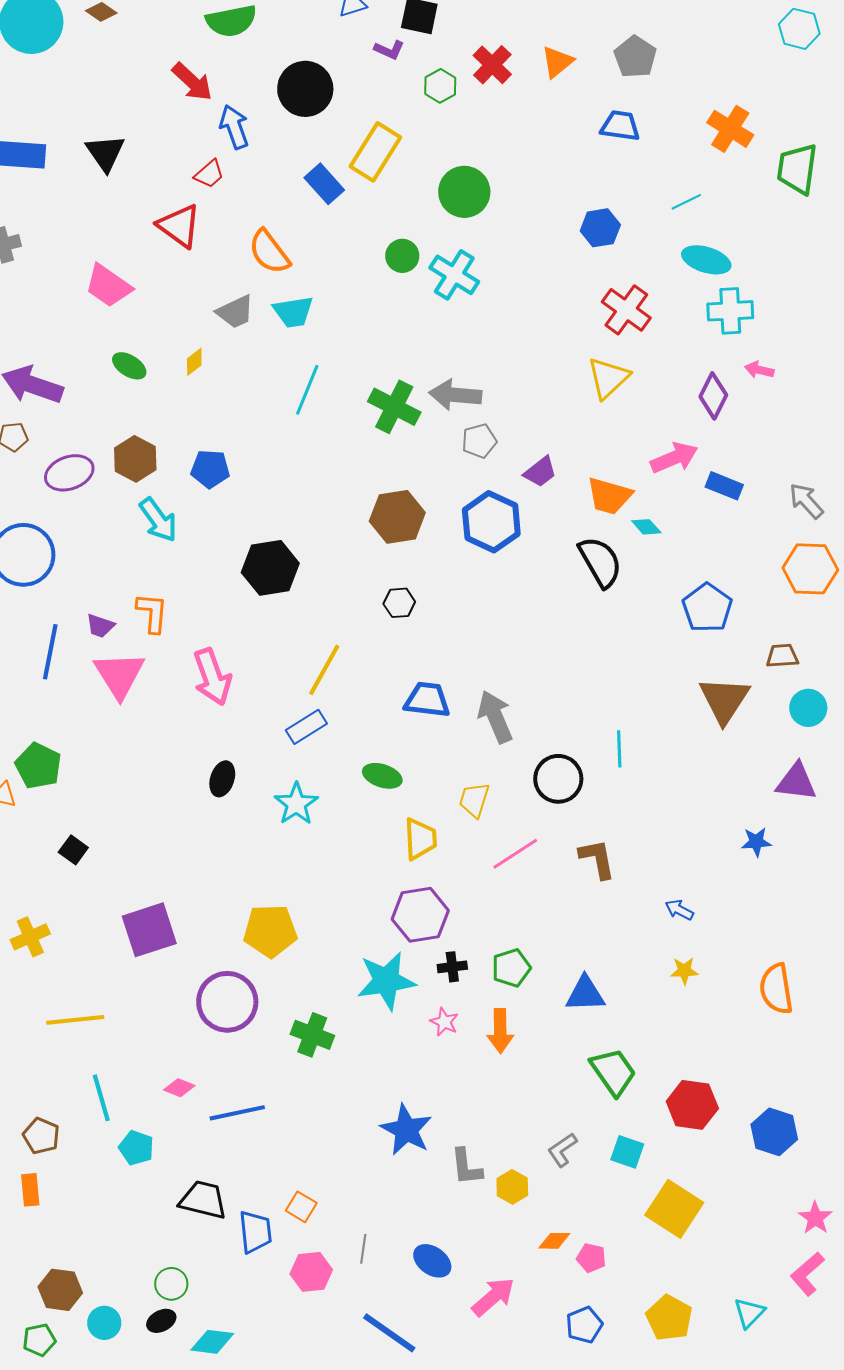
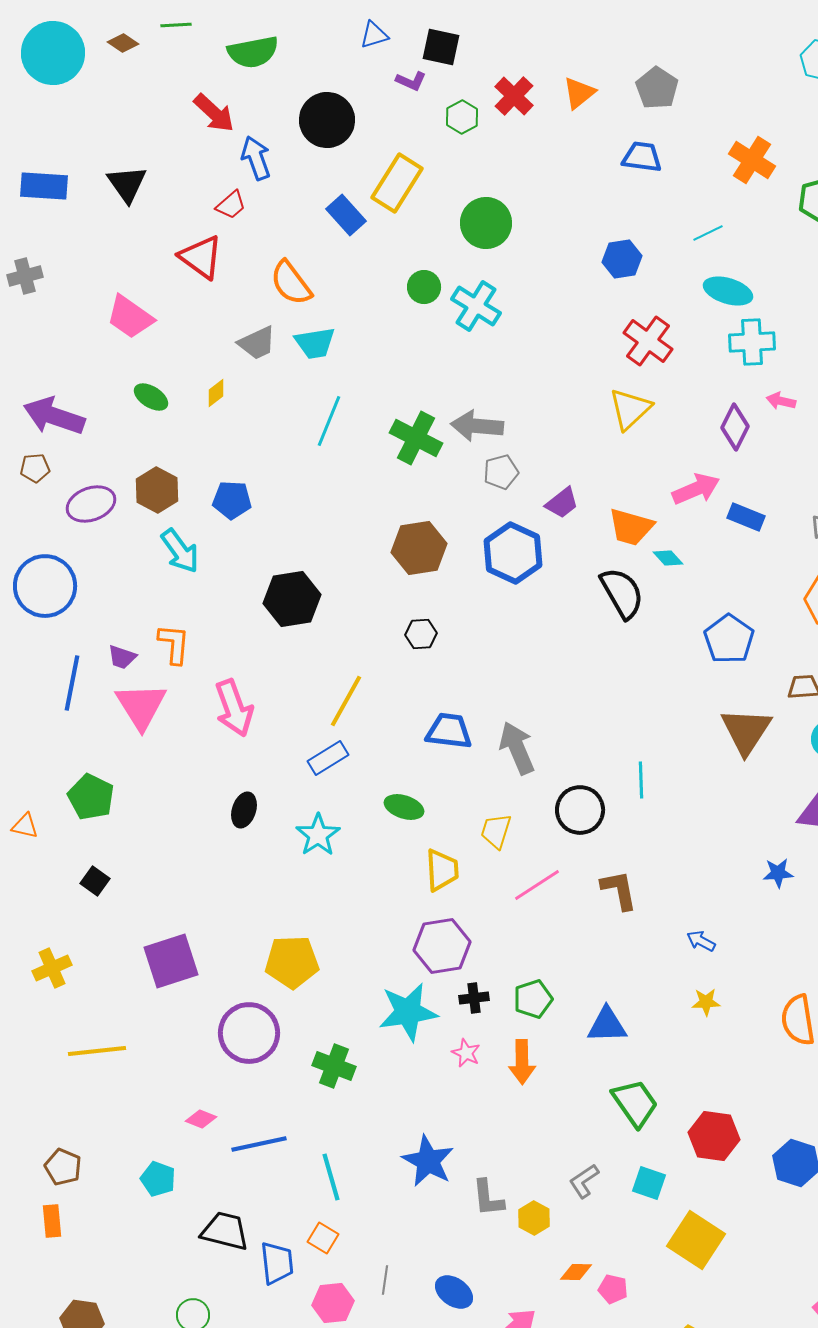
green pentagon: (38, 766) -> (91, 797), moved
cyan line: (101, 1098) -> (331, 1177), moved

